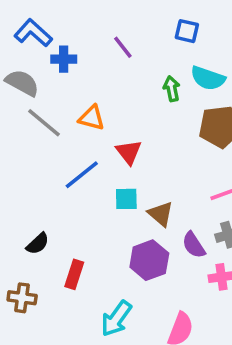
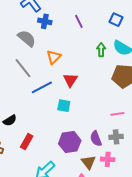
gray semicircle: (22, 83) -> (27, 38), moved
orange triangle: (92, 118) -> (54, 57), turned 49
gray line: (44, 123) -> (23, 68), moved
brown triangle: (161, 214) -> (88, 162), moved

